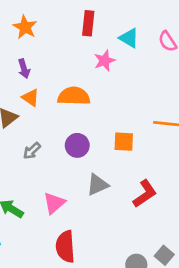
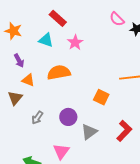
red rectangle: (88, 23) -> (58, 18), turned -42
cyan triangle: (129, 38) -> (46, 40), moved
orange square: (124, 142) -> (101, 97), turned 35
purple circle: (77, 145) -> (68, 117), moved

